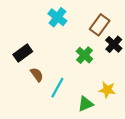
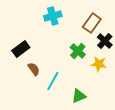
cyan cross: (57, 17) -> (53, 16), turned 36
yellow star: (107, 90) -> (99, 64), moved

